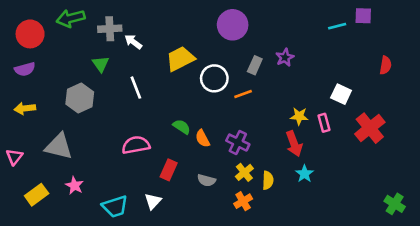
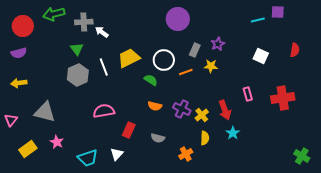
yellow trapezoid: (180, 59) -> (129, 58), moved
white square: (341, 94) -> (261, 56), moved
gray hexagon: (80, 98) -> (78, 75), moved
yellow star: (299, 116) -> (211, 66), moved
green semicircle: (182, 127) -> (151, 80), moved
red cross: (370, 128) -> (283, 98), turned 30
orange semicircle: (203, 138) -> (155, 106), turned -48
yellow cross: (244, 172) -> (202, 115), moved

